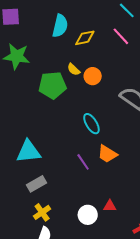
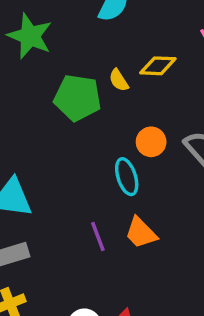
yellow diamond: (85, 38) -> (158, 66), moved
orange circle: (93, 76) -> (151, 142), moved

